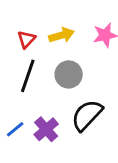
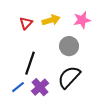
gray circle: (69, 74) -> (69, 46), moved
black line: (28, 76) -> (30, 63), moved

